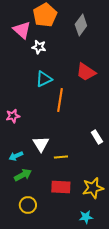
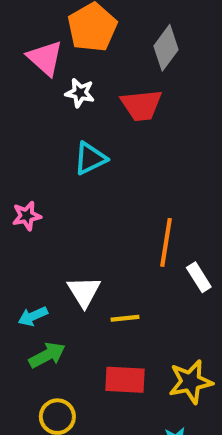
red trapezoid: (86, 72) -> (141, 105), moved, turned -40
orange line: (60, 100) -> (166, 242), moved
pink star: (13, 116) -> (27, 216), moved

